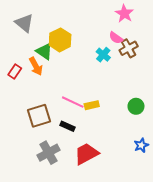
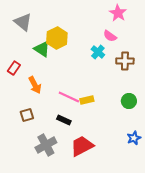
brown cross: (129, 48) -> (125, 61), moved, turned 30
orange arrow: (36, 66) -> (35, 85), moved
brown square: (39, 116) -> (27, 115), moved, size x0.6

